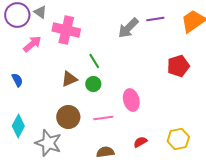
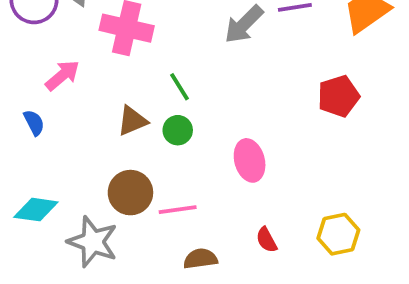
pink arrow: (32, 44) -> (62, 75), moved
pink line: (103, 118) -> (178, 210), moved
cyan diamond: (18, 126) -> (36, 210), turned 70
red semicircle: (140, 142) -> (267, 240), turned -88

